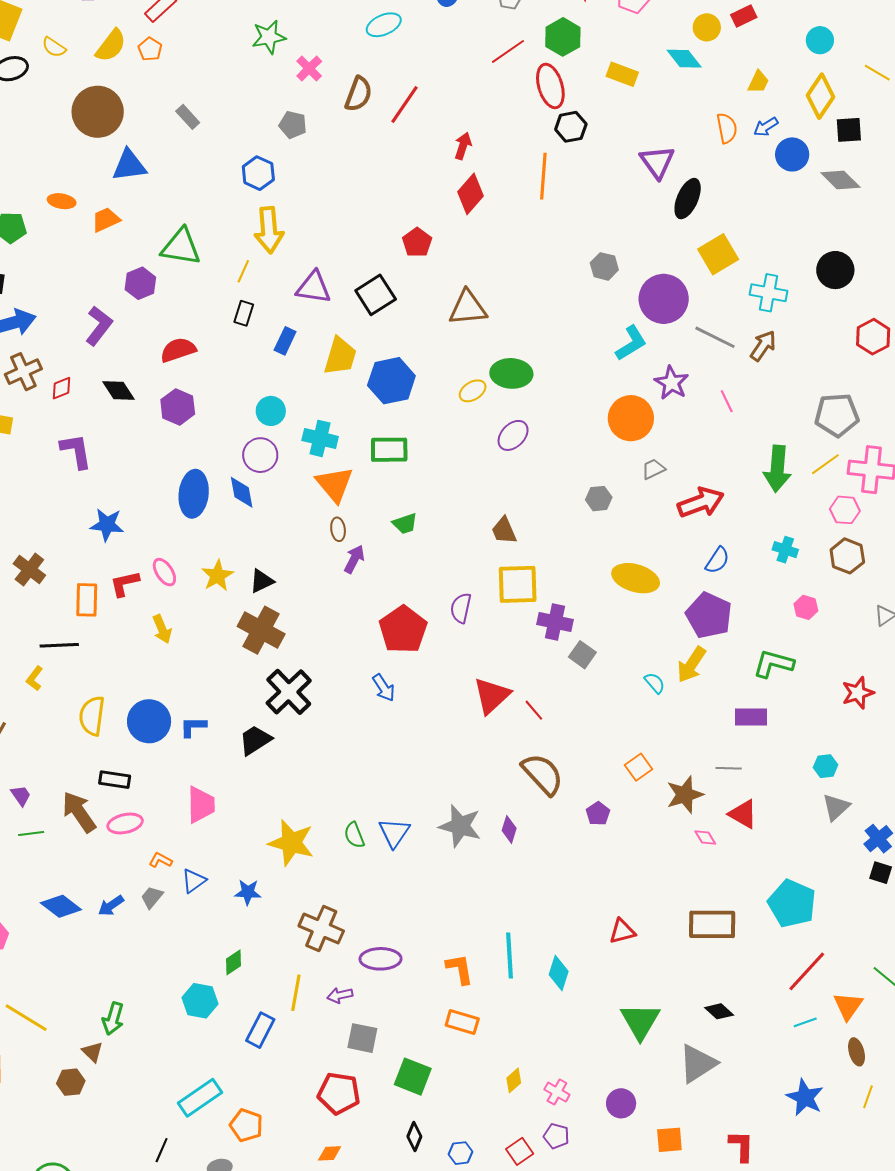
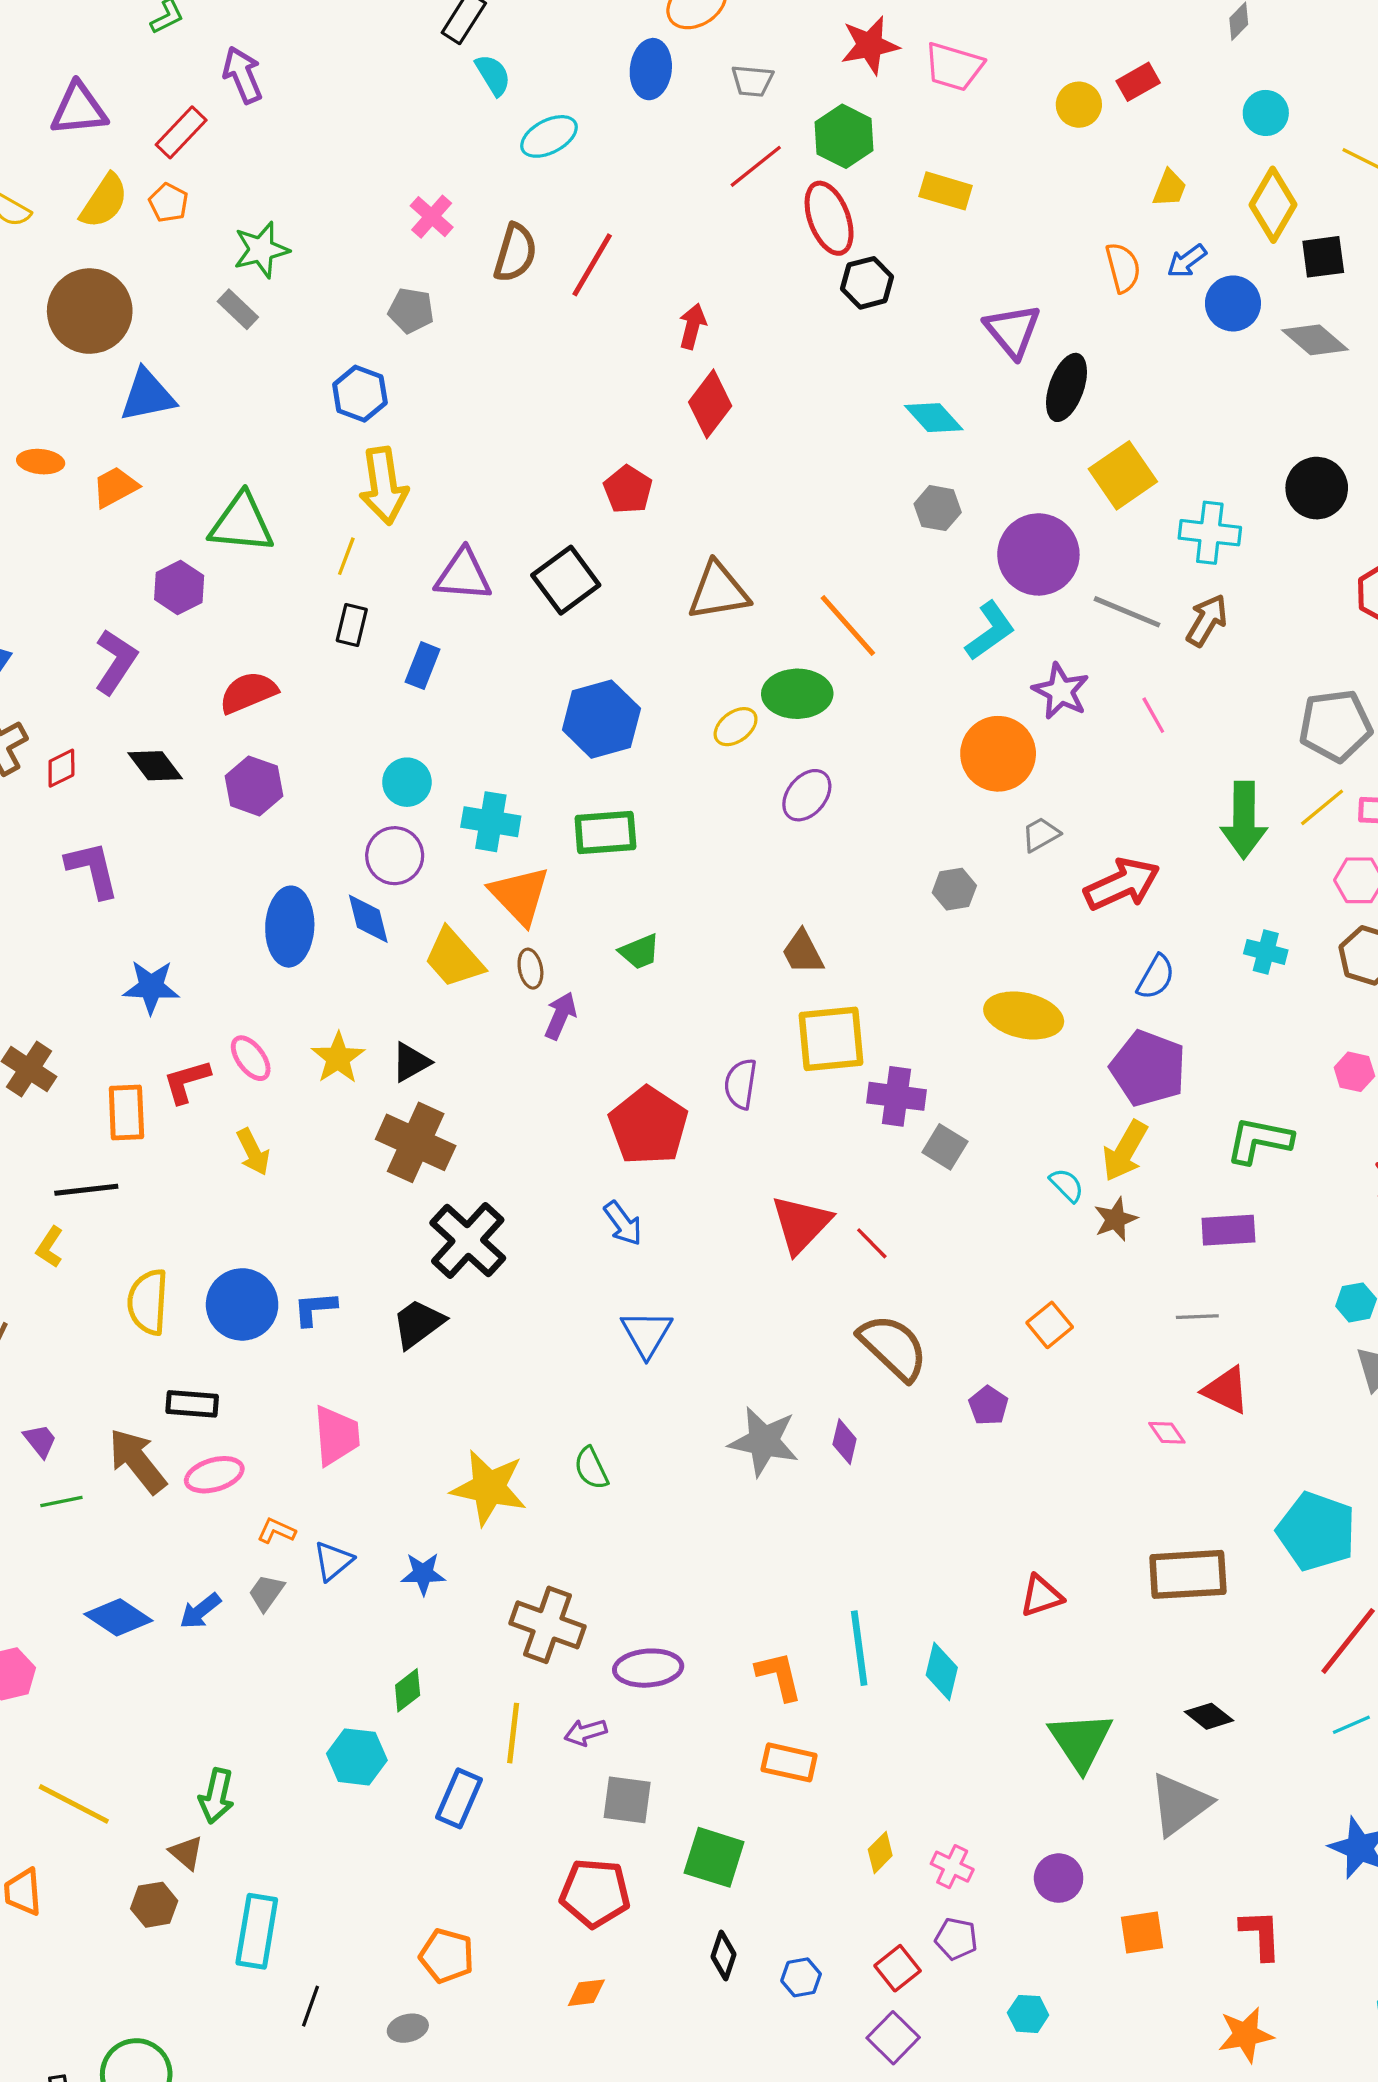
green star: (269, 37) -> (261, 250), moved
cyan diamond: (684, 59) -> (934, 418), moved
orange line: (543, 176) -> (848, 625), moved, turned -42
yellow trapezoid: (340, 356) -> (454, 958), moved, turned 126
pink hexagon: (806, 607) -> (1354, 1072), moved
brown star: (685, 795) -> (1115, 1219), moved, size x0.7
blue triangle: (394, 833) -> (647, 1334), moved
cyan rectangle: (200, 1098) -> (257, 1931), moved, turned -42

